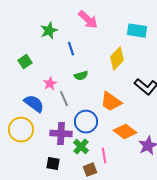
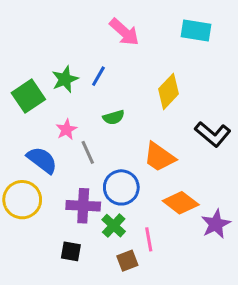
green star: (49, 31) -> (65, 79), moved
cyan rectangle: (137, 31) -> (196, 30), moved
blue line: (71, 49) -> (98, 76), turned 48
green square: (25, 62) -> (28, 96), size x1.5

